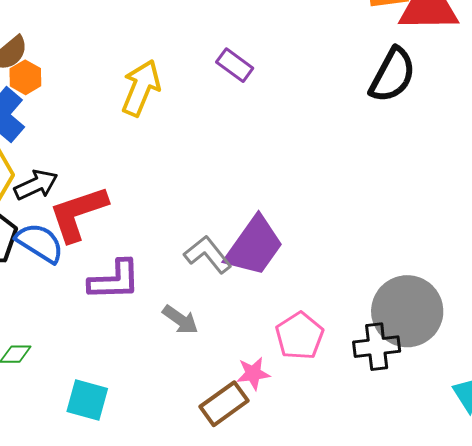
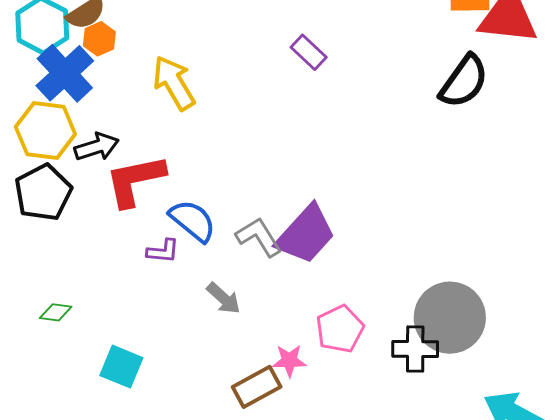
yellow arrow: (141, 88) -> (174, 83), moved, turned -60
blue semicircle: (40, 243) -> (193, 221), moved
purple L-shape: (114, 280) -> (163, 251), size x0.6

